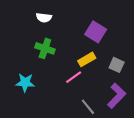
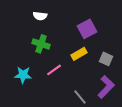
purple square: (96, 32) -> (87, 29), turned 30
pink line: (74, 77) -> (54, 70), moved

